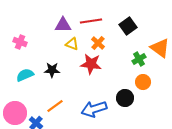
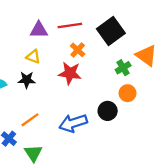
black square: (128, 26) -> (111, 31), size x1.4
yellow triangle: (72, 44) -> (33, 57), moved

